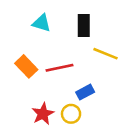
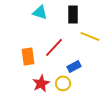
orange rectangle: (26, 66) -> (28, 56), moved, turned 36
red line: (60, 68) -> (54, 47), turned -35

